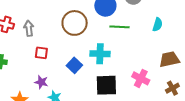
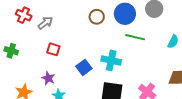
brown circle: (75, 23) -> (97, 17), moved, size x0.6
gray arrow: (29, 28) -> (45, 23), turned 49

